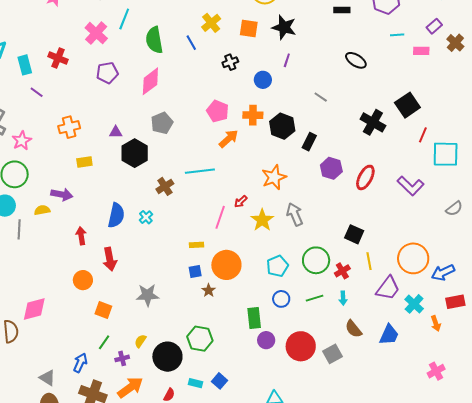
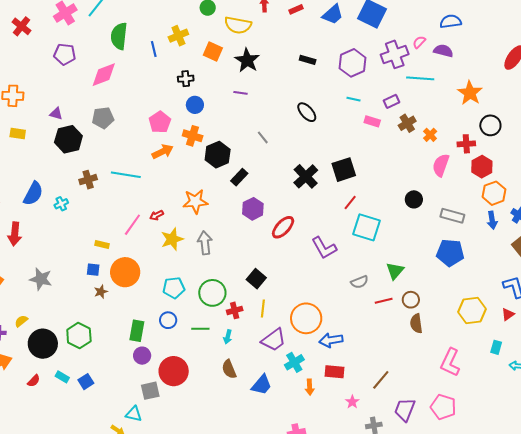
purple line: (287, 60) -> (241, 93), turned 64
blue circle: (263, 80) -> (195, 105), moved
gray square: (333, 354) -> (150, 391), moved

